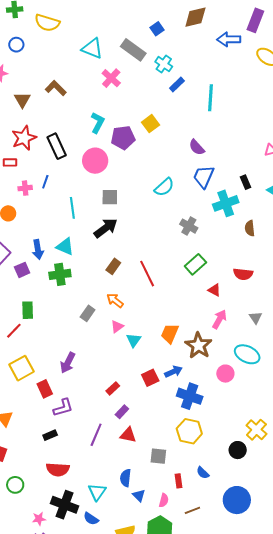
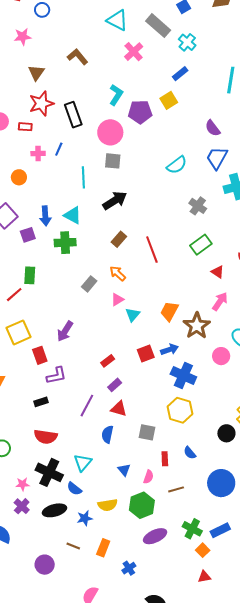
blue rectangle: (177, 85) -> (180, 74), moved
brown triangle: (22, 100) -> (36, 73), moved
gray square: (110, 197) -> (113, 161), moved
blue semicircle: (126, 478) -> (107, 434), moved

